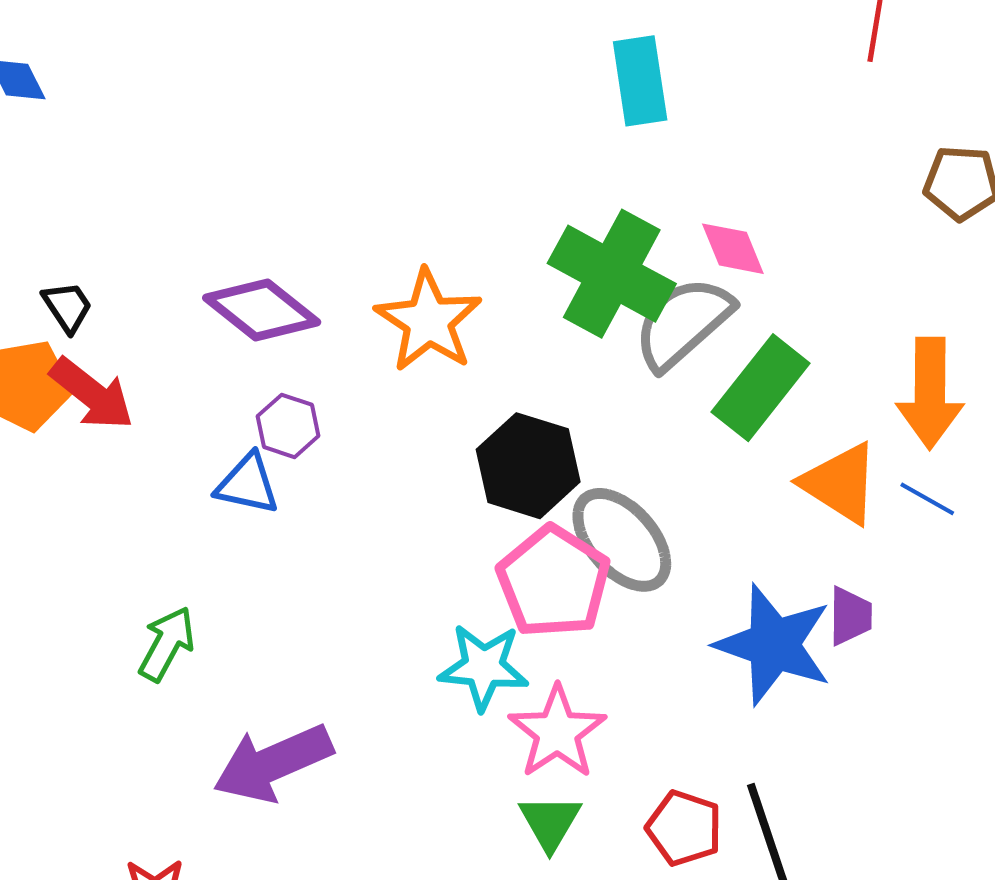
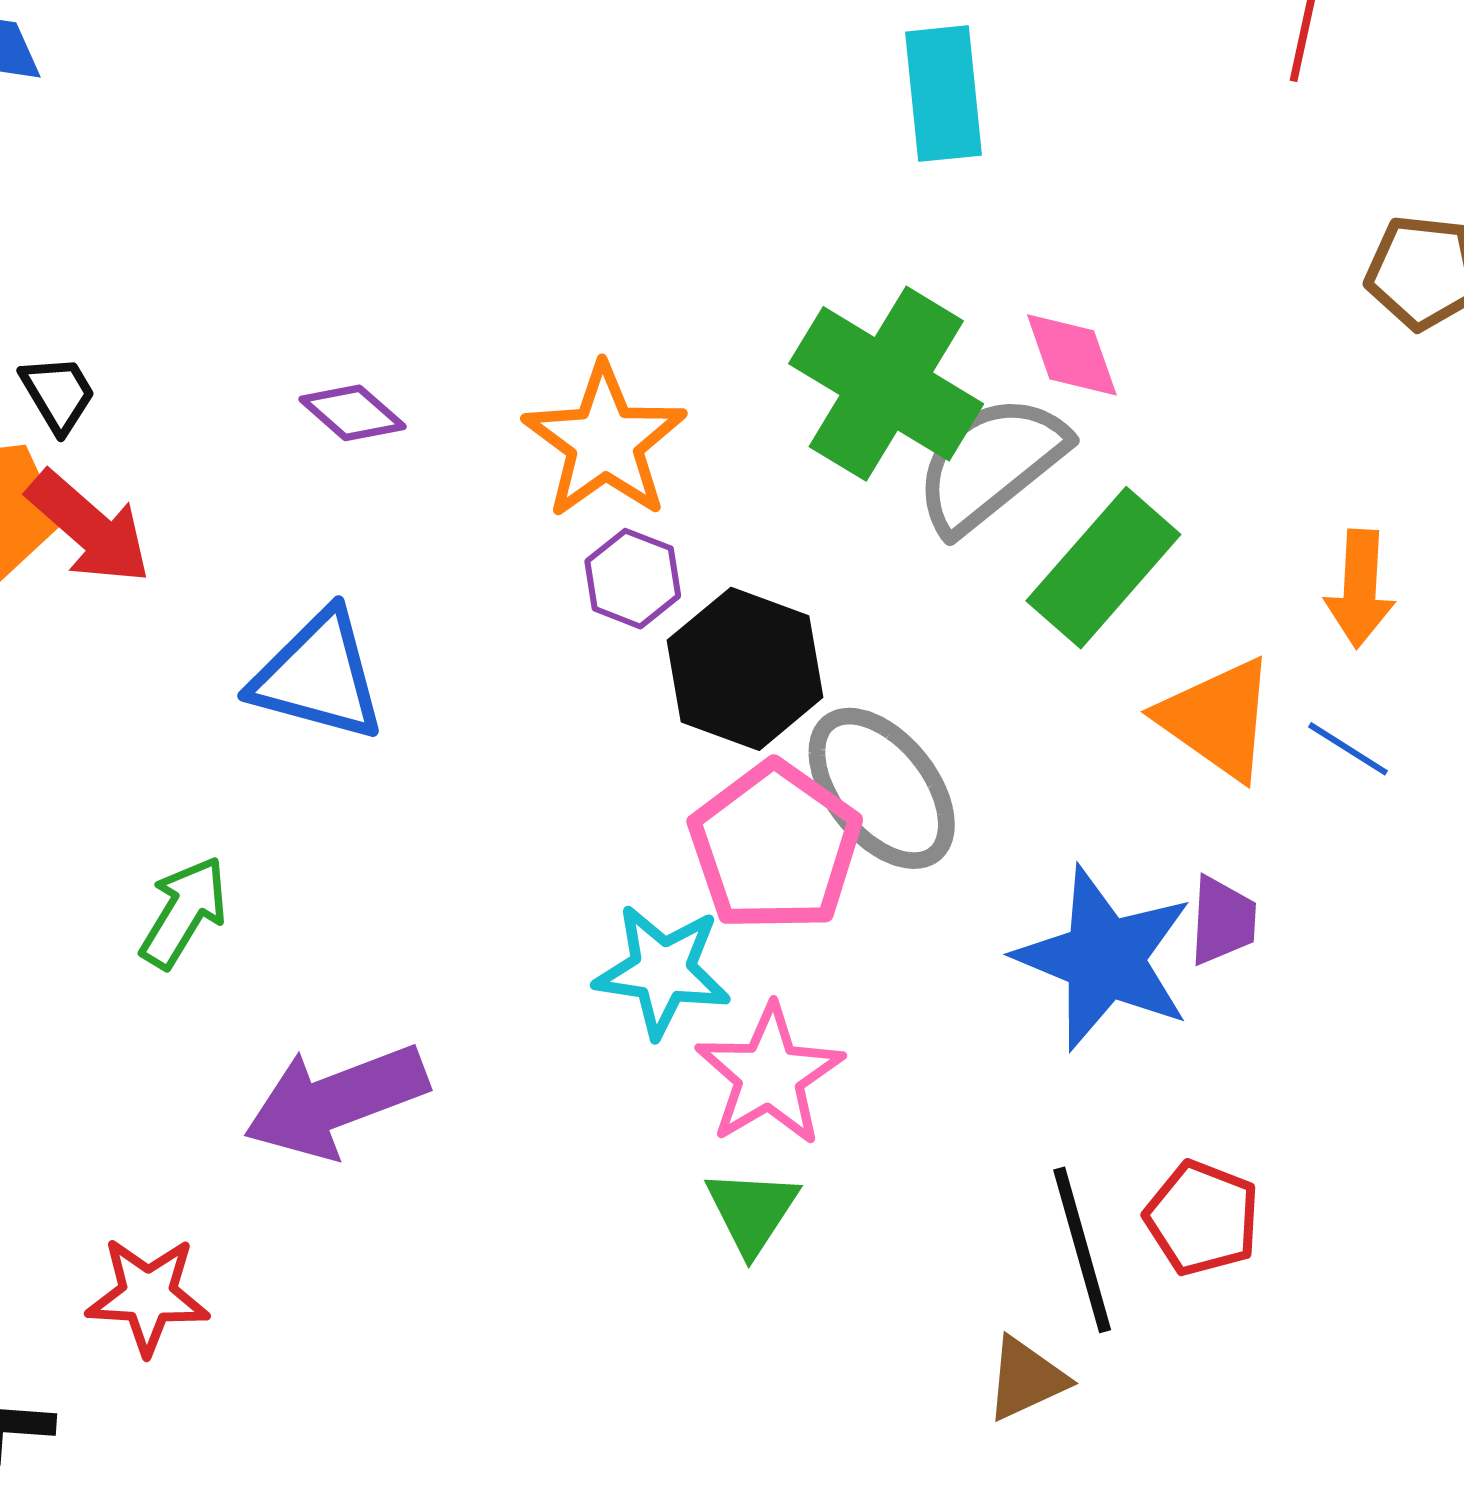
purple diamond: (262, 310) -> (352, 413), size x0.6
orange arrow: (930, 393) -> (1360, 589), size x0.7
purple hexagon: (288, 426) -> (633, 579), moved
blue triangle: (248, 484) -> (318, 676), size x1.4
red pentagon: (684, 828) -> (1202, 1218), moved

